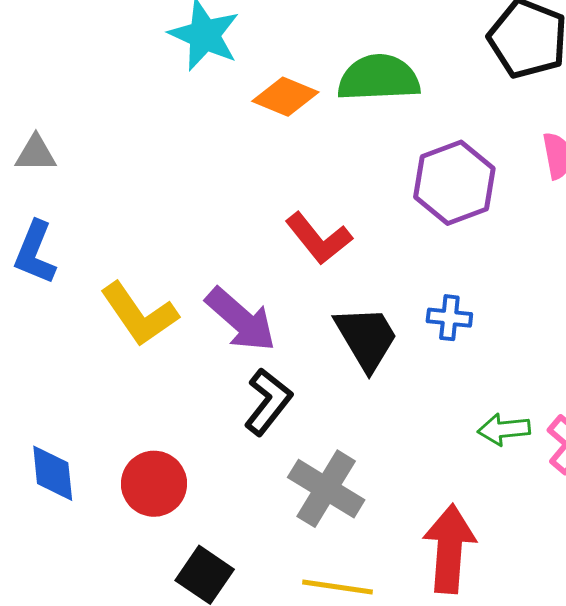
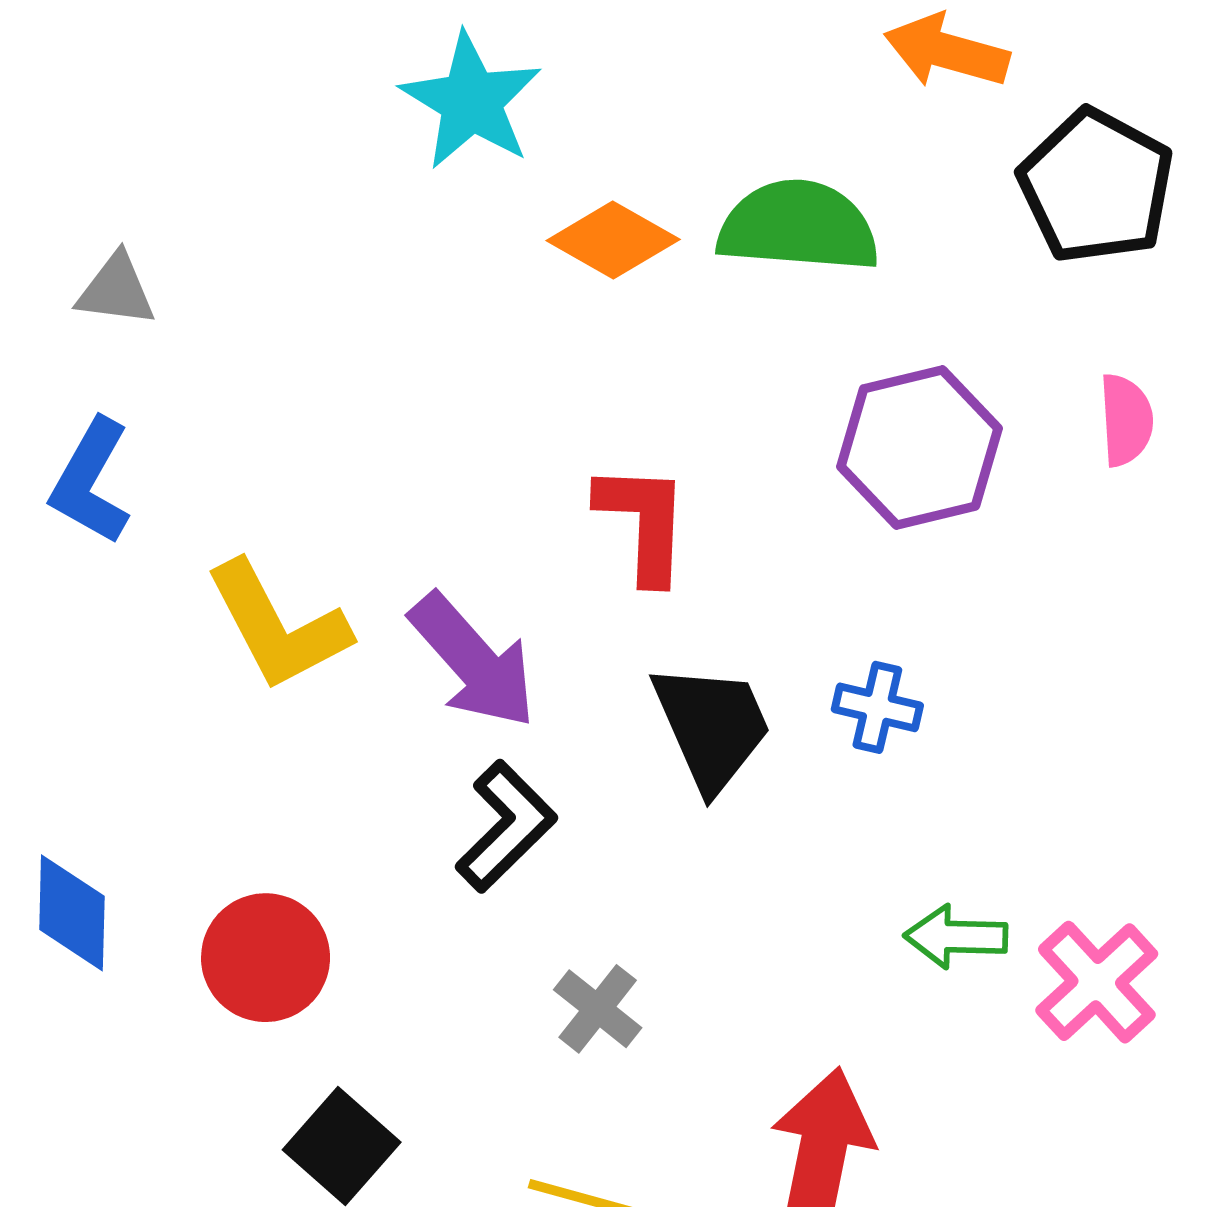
red L-shape: (319, 238) -> (643, 523), turned -146
gray cross: (326, 489) -> (598, 1009), size x0.6

